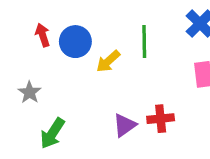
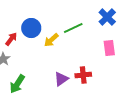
red arrow: (43, 35) -> (11, 39), moved, turned 56
green line: (144, 42) -> (73, 28), turned 66

